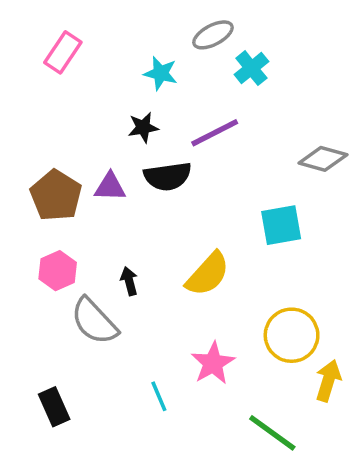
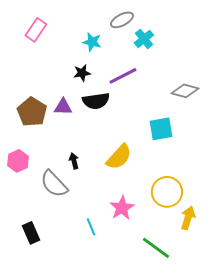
pink hexagon: (58, 271) -> (18, 161), moved

